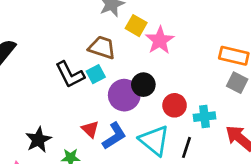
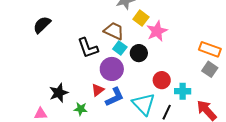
cyan square: (96, 74) -> (120, 48), moved, turned -32
black circle: (143, 85) -> (139, 53), moved
purple circle: (124, 95) -> (112, 69), moved
red triangle: (90, 129) -> (98, 90), turned 32

